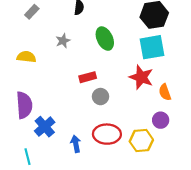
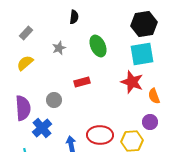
gray rectangle: (32, 12) -> (26, 33), moved
yellow semicircle: (26, 57) -> (25, 63), turned -48
gray circle: (100, 97) -> (54, 100), moved

